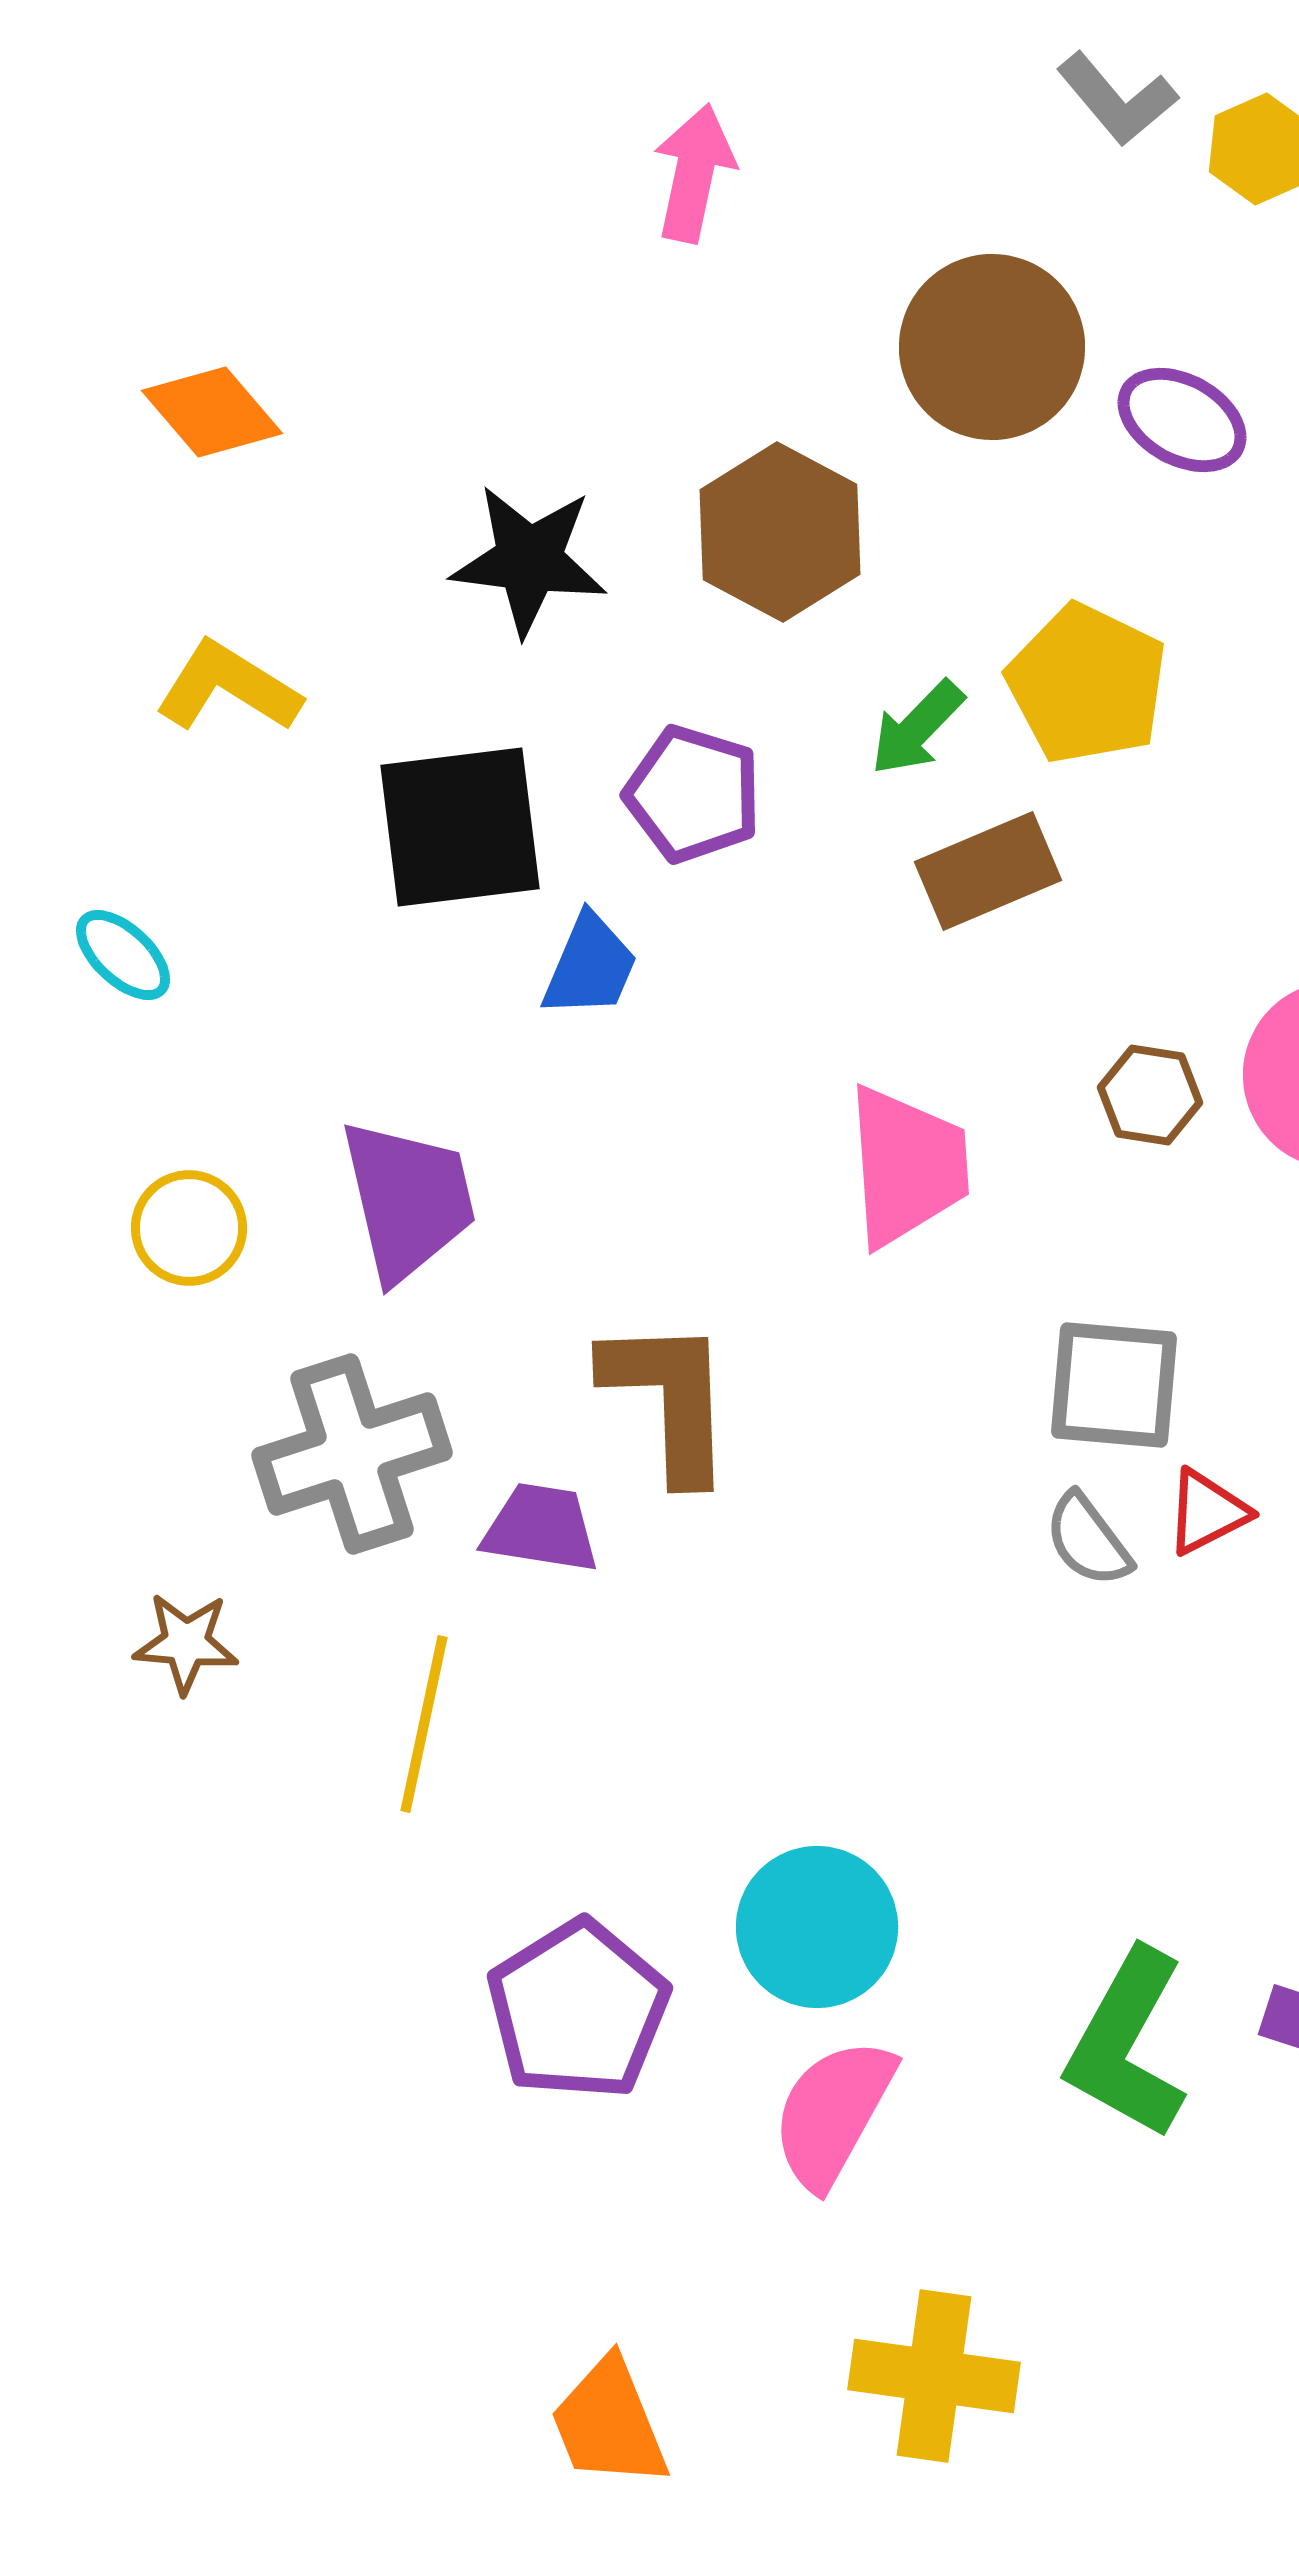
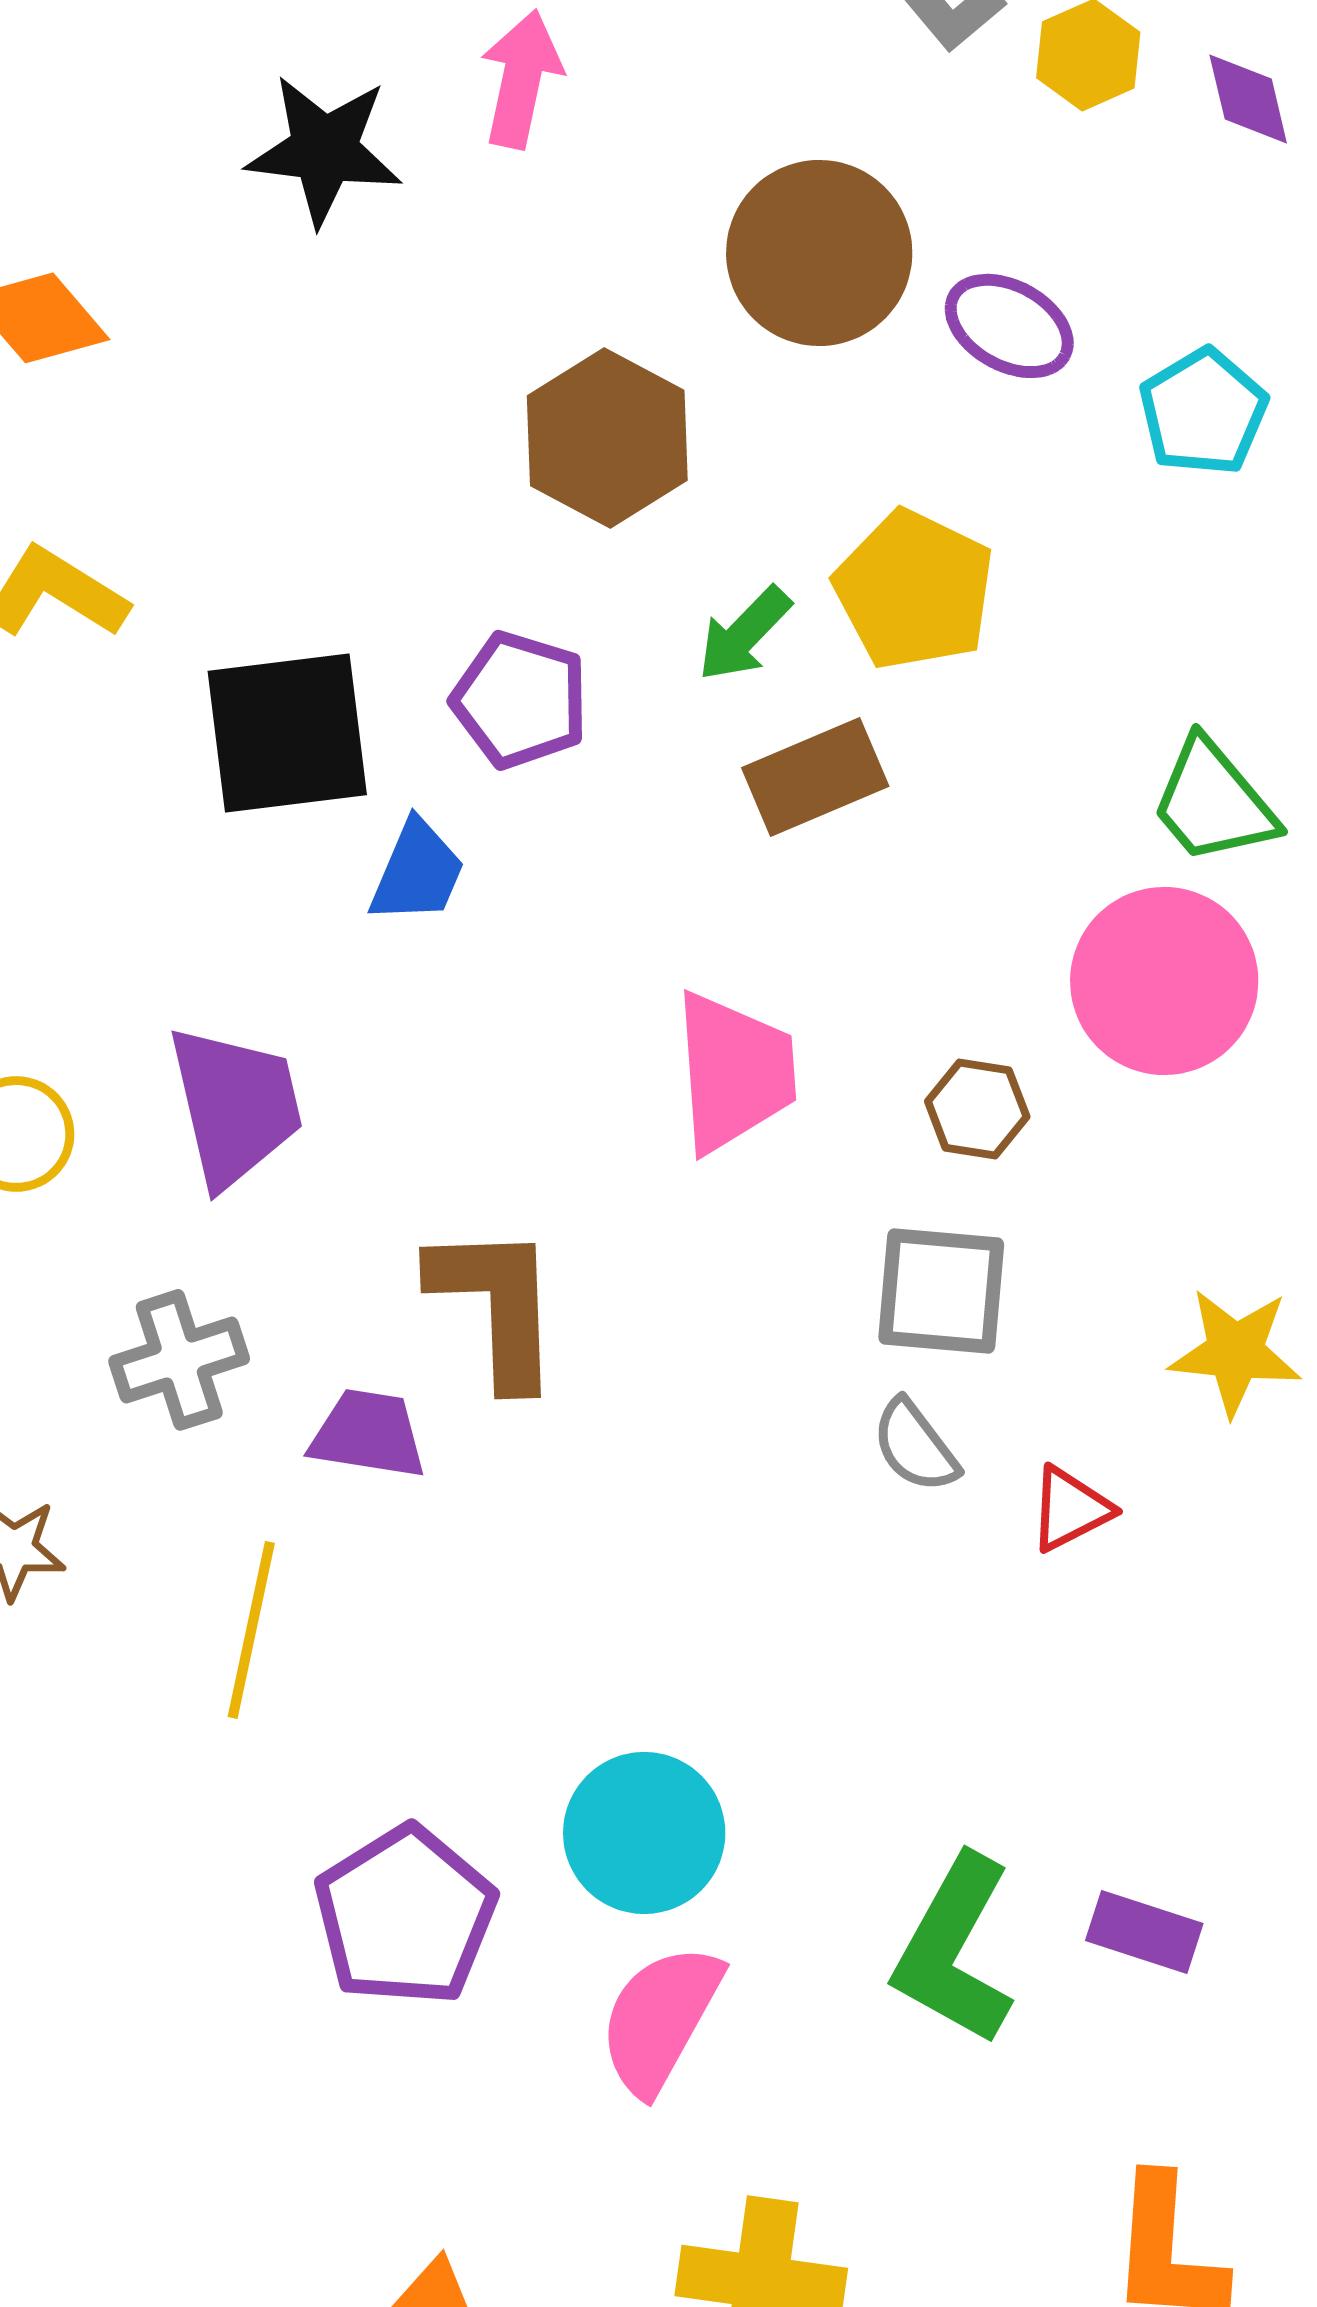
black star: (529, 560) -> (324, 150), moved
brown hexagon: (1150, 1095) -> (977, 1109), moved
gray cross: (352, 1454) -> (179, 1360), size x0.7
red triangle: (1207, 1512) -> (1070, 1509), moved

